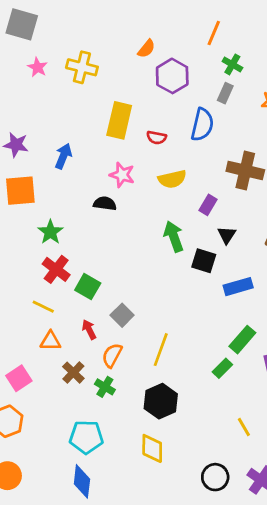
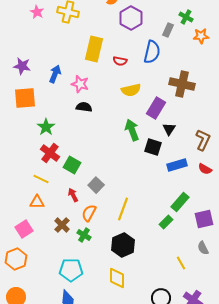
green cross: (232, 64) -> (186, 17), moved
pink star: (122, 175) -> (80, 84), moved
purple rectangle: (208, 205) -> (156, 108), size x1.5
orange triangle: (50, 341) -> (37, 202), moved

